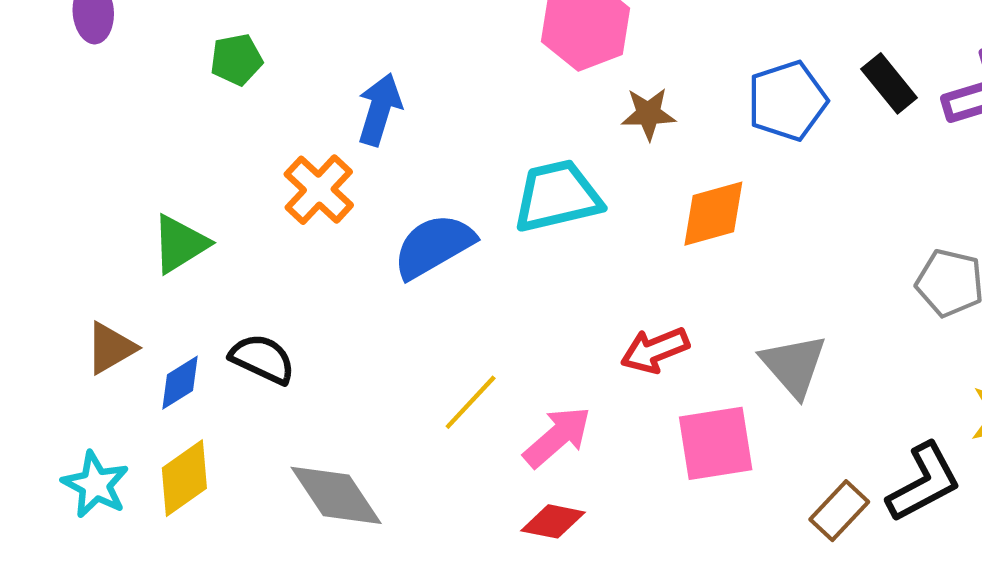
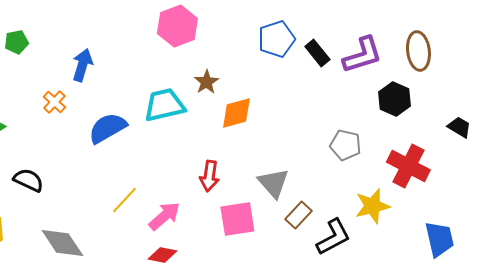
blue pentagon: (787, 101) -> (276, 39), moved
brown star: (648, 114) -> (206, 82), moved, turned -30
orange cross: (319, 190) -> (54, 102), size x0.7
red arrow: (655, 350) -> (209, 176), turned -60
brown rectangle: (839, 511) -> (298, 215), moved

